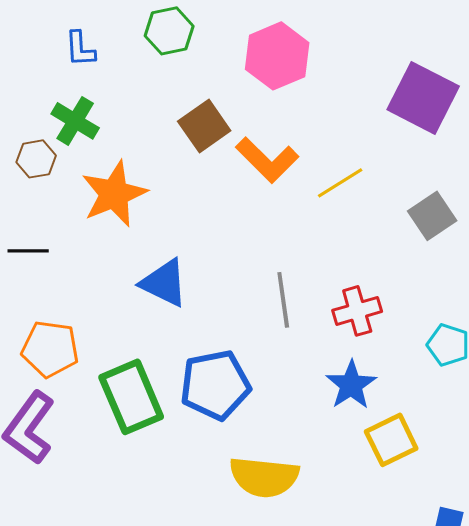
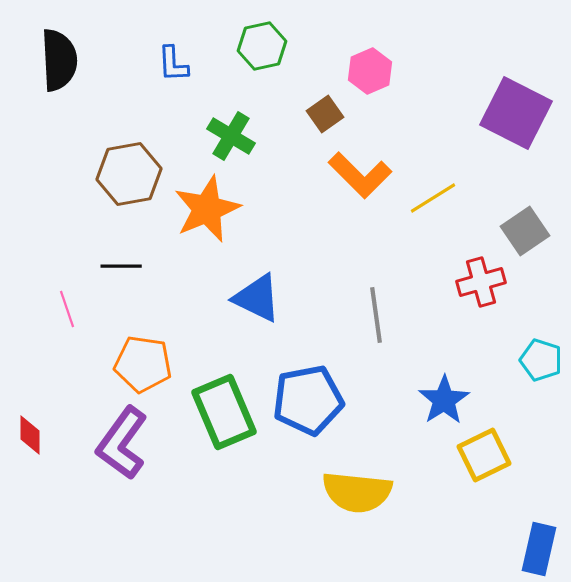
pink hexagon: (277, 56) -> (370, 71), size x0.7
green cross: (75, 121) -> (231, 136), moved
brown square: (204, 126) -> (325, 114), moved, size x0.7
brown hexagon: (36, 159) -> (129, 174), size x1.6
red cross: (357, 311) -> (481, 282), moved

